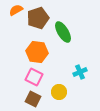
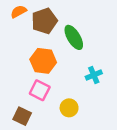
cyan cross: (80, 72) -> (94, 75), moved
brown square: (33, 99) -> (22, 116), moved

